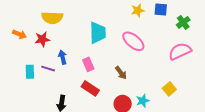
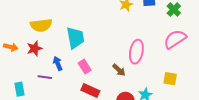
cyan trapezoid: (98, 33) -> (75, 38), moved
pink ellipse: (133, 41) -> (136, 52), moved, turned 70
cyan rectangle: (30, 72) -> (19, 89), moved
yellow square: (169, 89) -> (170, 79), turned -32

